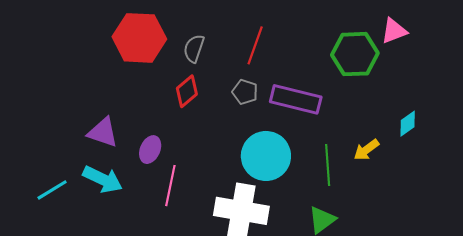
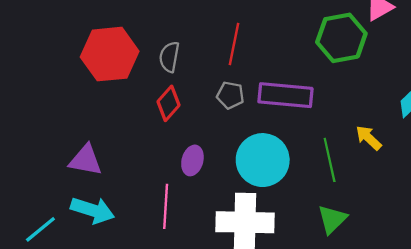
purple ellipse: (150, 150) -> (192, 160), moved
yellow arrow: (366, 150) -> (368, 138), turned 88

